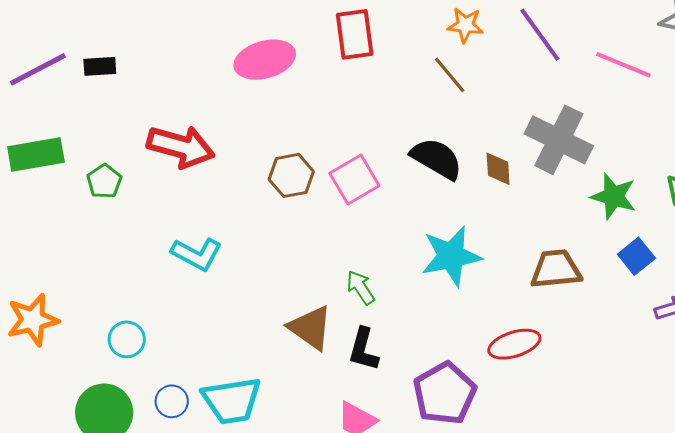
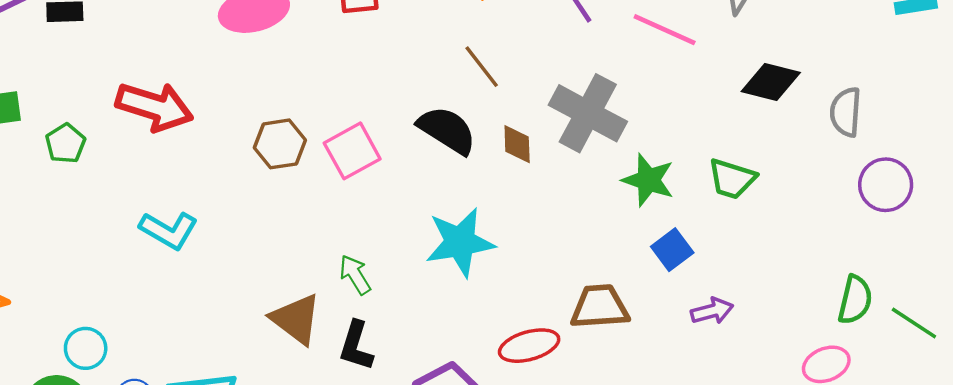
brown line: (450, 75) -> (482, 67), moved
brown trapezoid: (556, 269) -> (600, 307), moved
cyan circle: (127, 339) -> (86, 348), moved

